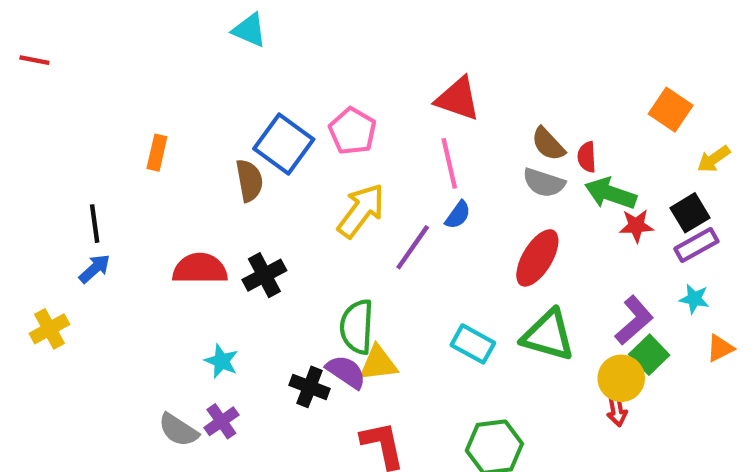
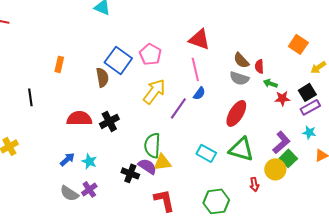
green arrow: (610, 193) -> (270, 83), size x0.6
blue arrow: (95, 269) -> (67, 159), moved
red arrow: (617, 411) -> (254, 184), moved

